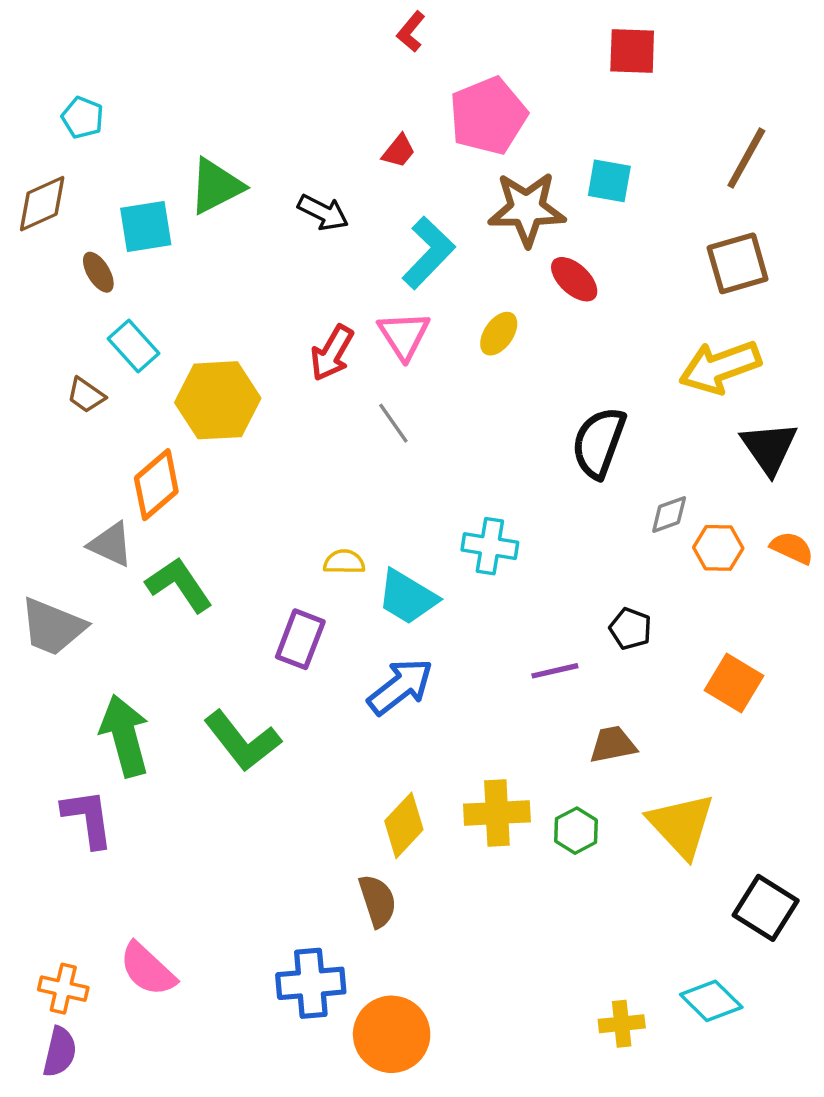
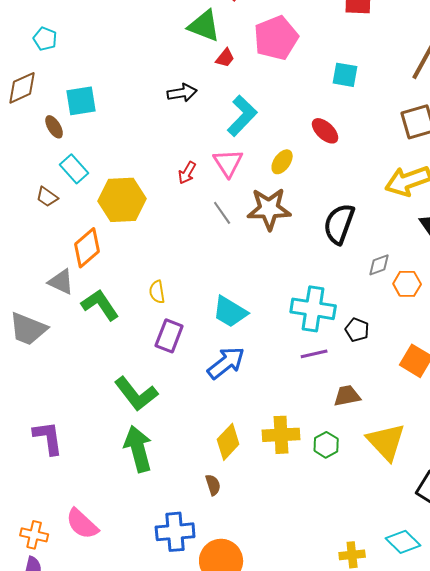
green triangle: (216, 186) -> (204, 26), moved, turned 48
brown star: (527, 209) -> (269, 209), moved
black arrow: (323, 212) -> (182, 93), turned -36
red arrow: (332, 353) -> (187, 173), size x0.7
cyan cross: (490, 546) -> (313, 309), moved, size x1.4
yellow semicircle: (344, 562) -> (157, 292), moved, turned -100
green arrow: (125, 736) -> (138, 449), moved
brown semicircle: (378, 901) -> (213, 485), size x0.7

